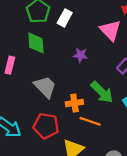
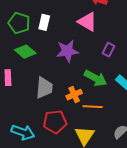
green diamond: (36, 43) -> (25, 52), turned -30
purple star: (81, 55) -> (67, 51), size x1.6
gray trapezoid: (45, 87) -> (44, 88), turned 65

